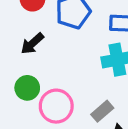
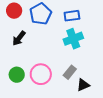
green circle: (27, 88) -> (17, 75), moved

